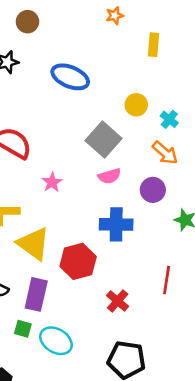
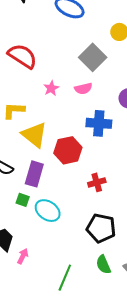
pink semicircle: (109, 176) -> (83, 89), moved
red cross: (118, 301) -> (97, 182), turned 30

